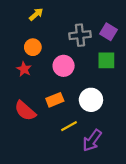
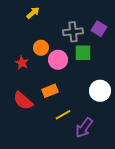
orange circle: (33, 47) -> (41, 48), moved
green square: (106, 60) -> (83, 53), moved
white circle: (91, 100) -> (100, 91), moved

